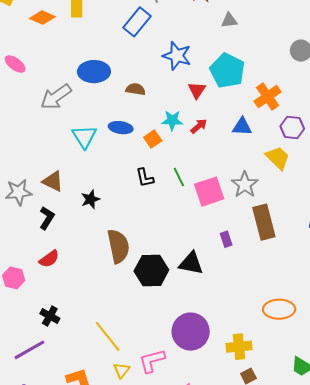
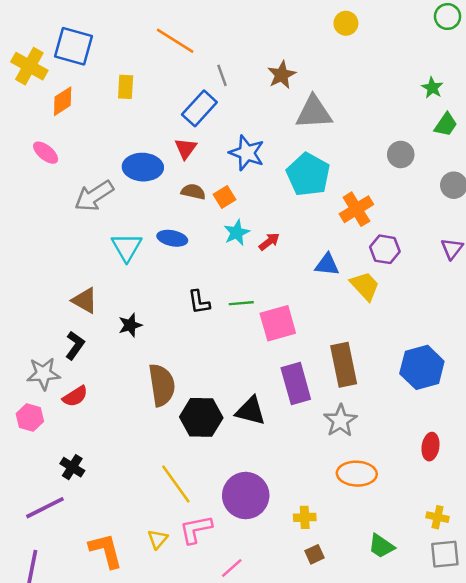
orange diamond: (42, 18) -> (63, 101), moved, turned -60
gray triangle: (229, 20) -> (314, 112), size x1.8
red triangle: (197, 90) -> (186, 148), moved
cyan star: (172, 120) -> (237, 233), turned -30
blue triangle: (242, 127) -> (327, 265), moved
orange square: (153, 139) -> (224, 197), moved
green line: (179, 177) -> (241, 303), turned -72
gray star: (245, 185) -> (340, 421), moved
gray star: (19, 192) -> (43, 374), moved
purple rectangle: (226, 239) -> (296, 384), size x2.0
yellow line: (108, 336) -> (176, 484), moved
yellow cross: (239, 347) -> (305, 517), size x0.7

